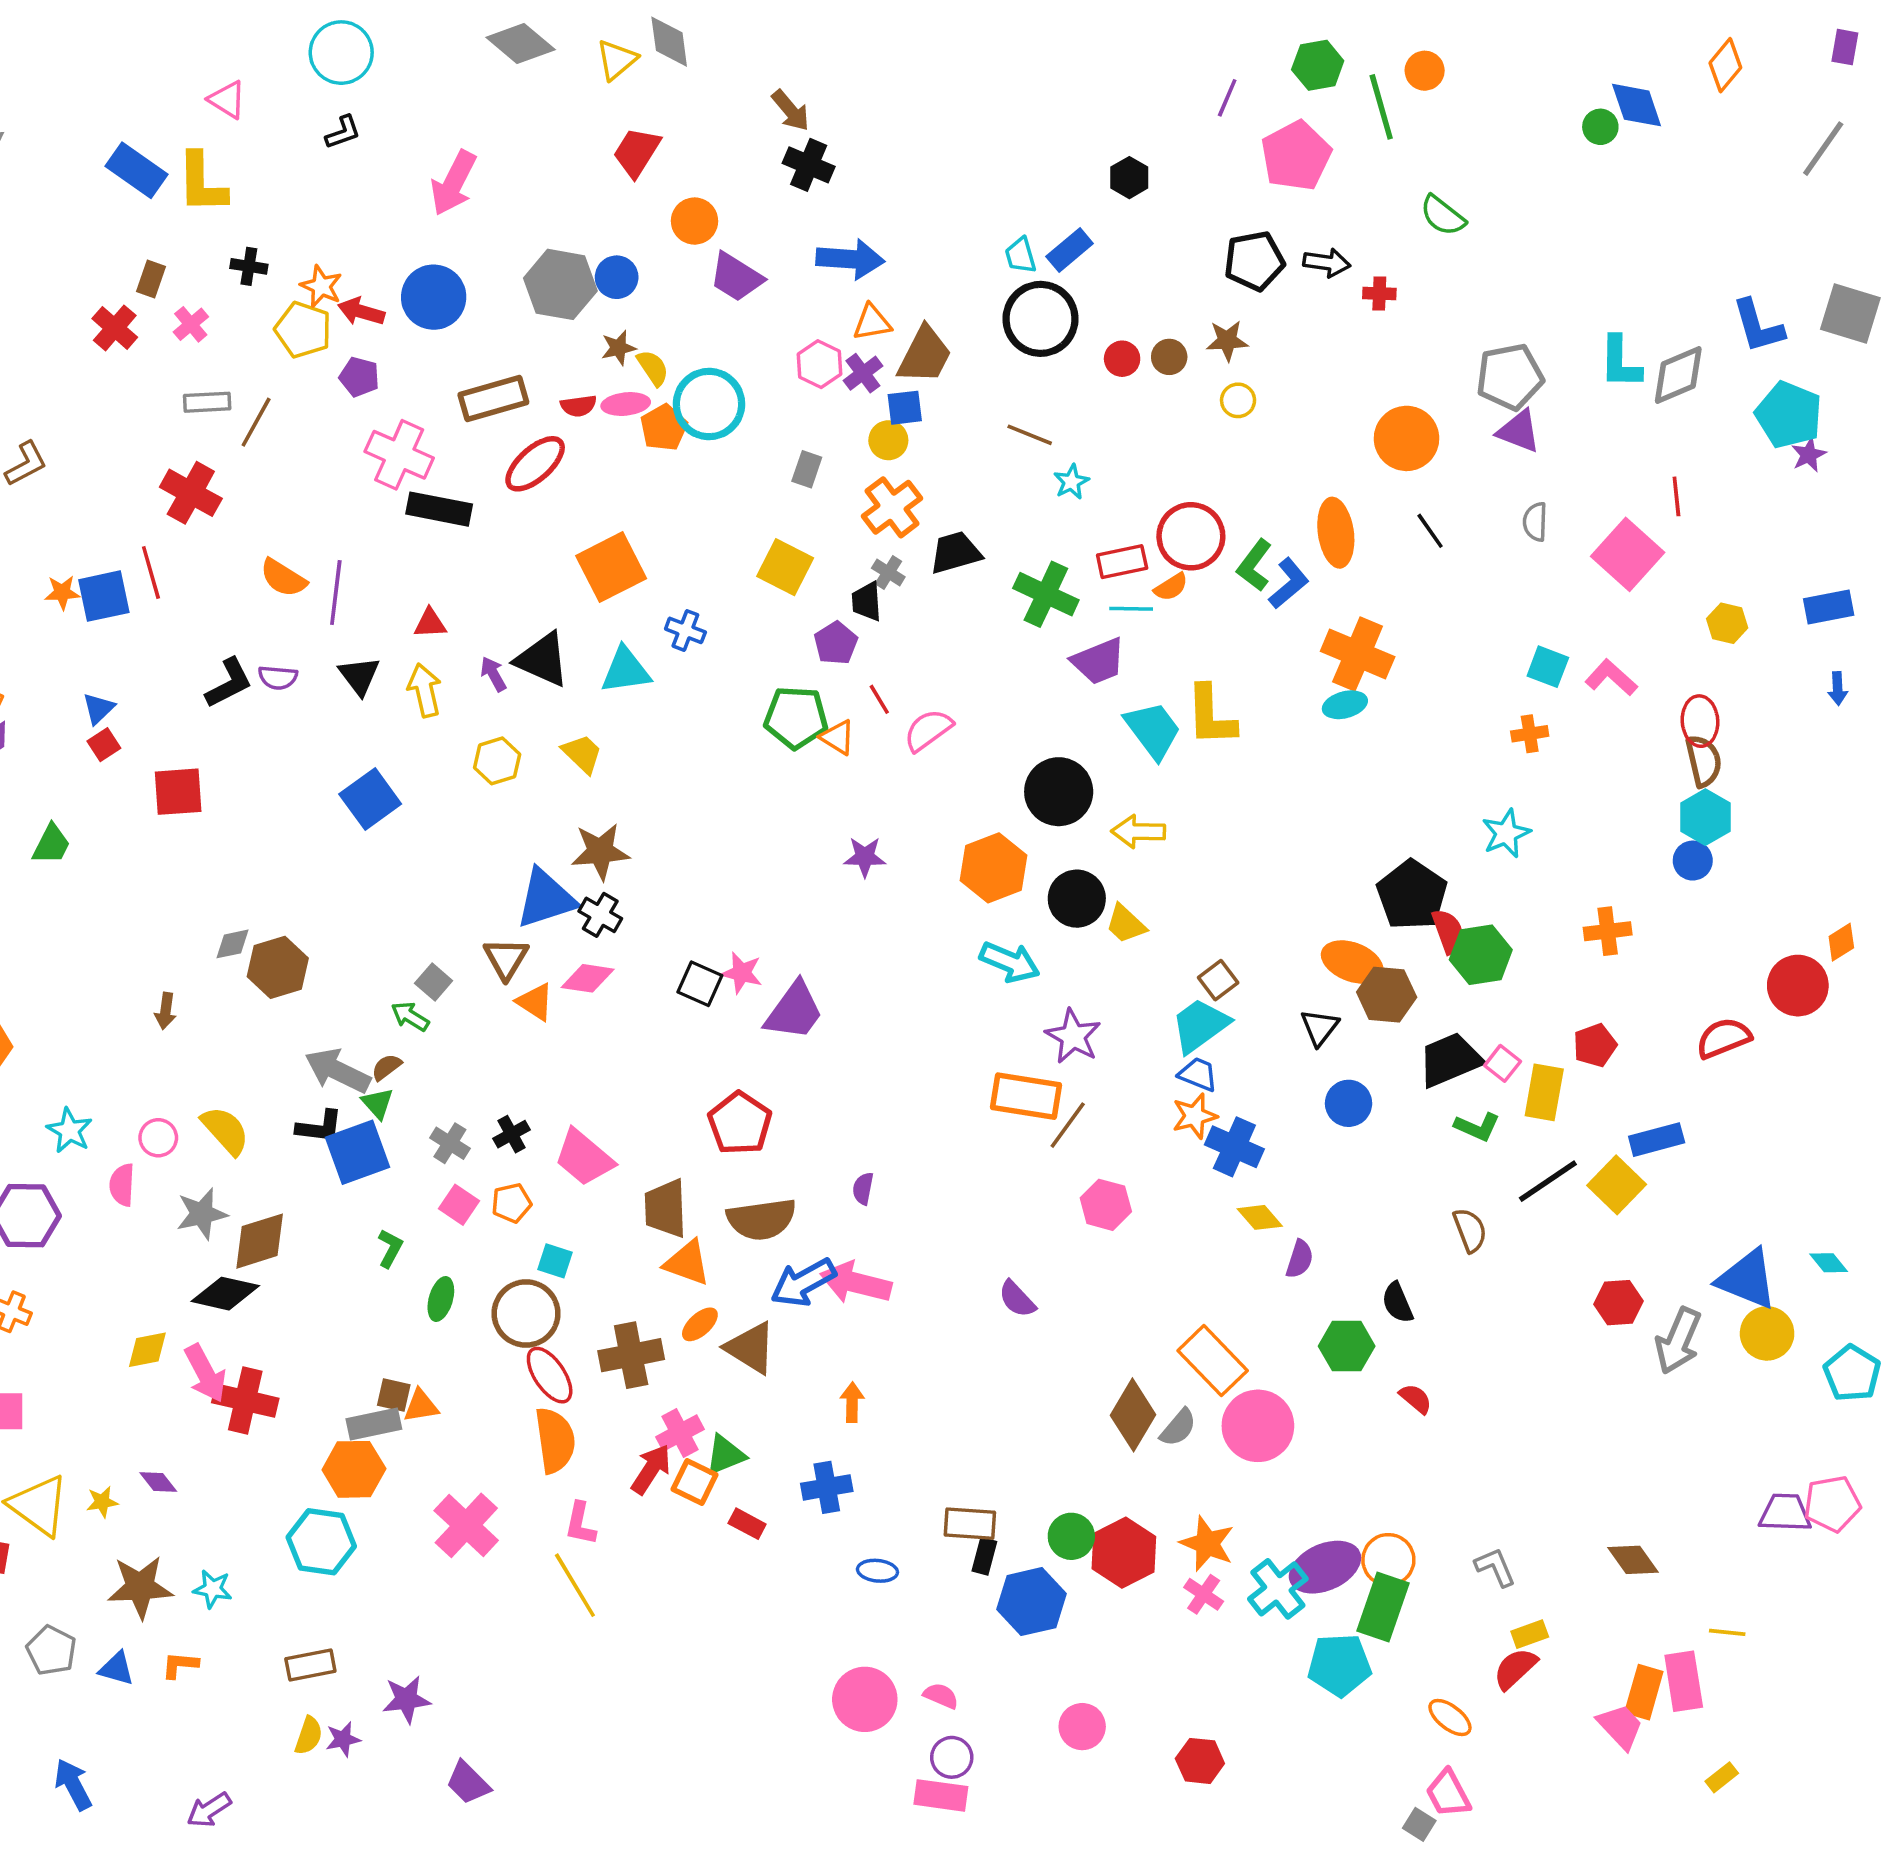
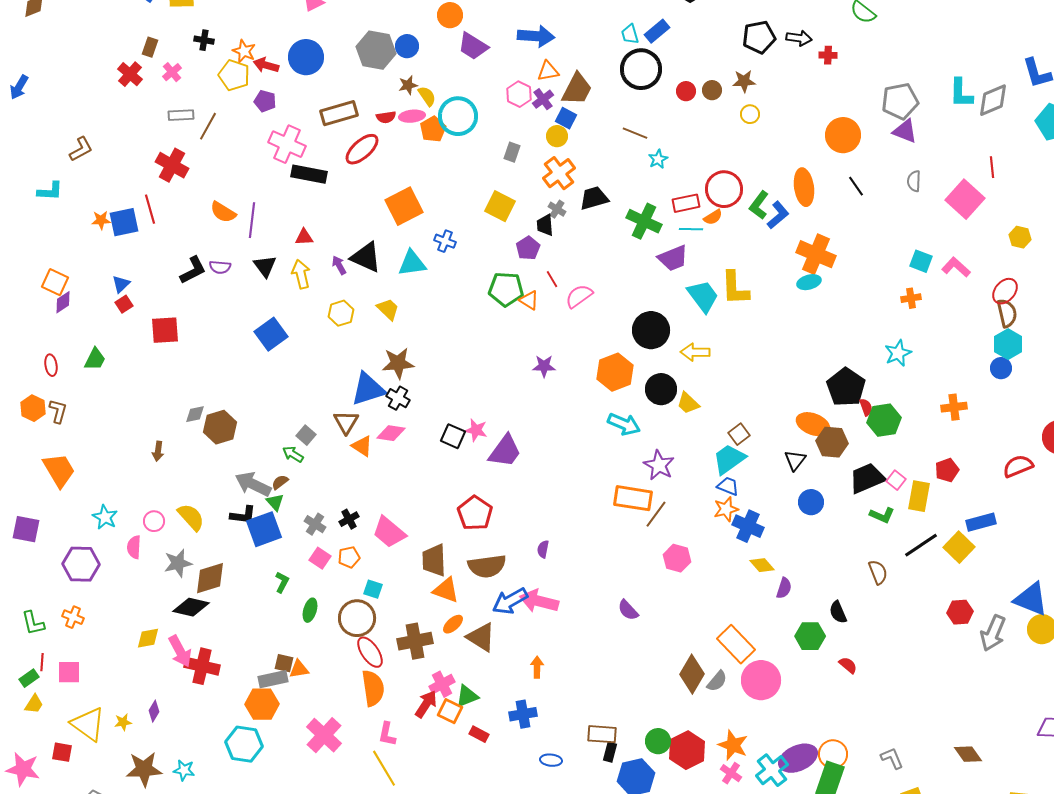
blue square: (905, 408) -> (566, 118), turned 35
red ellipse: (1700, 721) -> (1005, 291), turned 44
red semicircle: (1448, 931) -> (866, 407), size x0.7
purple diamond: (158, 1482) -> (154, 711), turned 70

